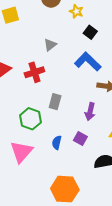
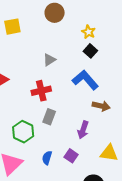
yellow star: (76, 11) -> (88, 32), moved
red cross: (34, 72) -> (41, 91), moved

